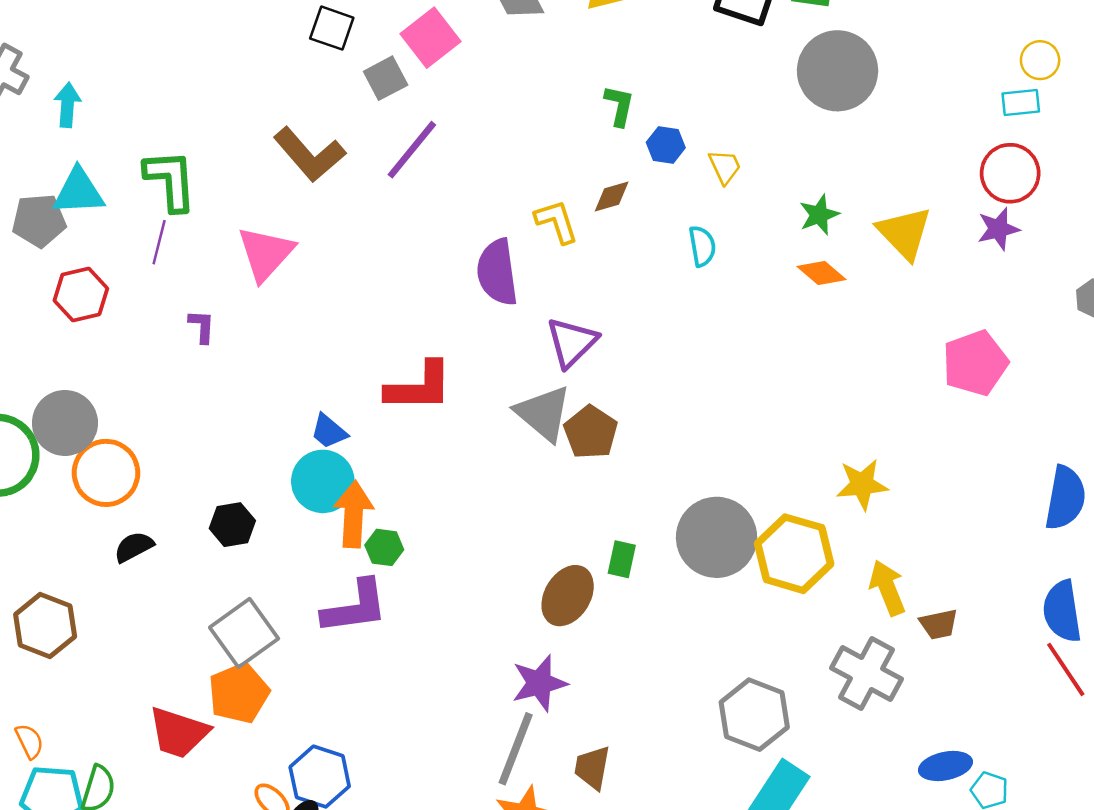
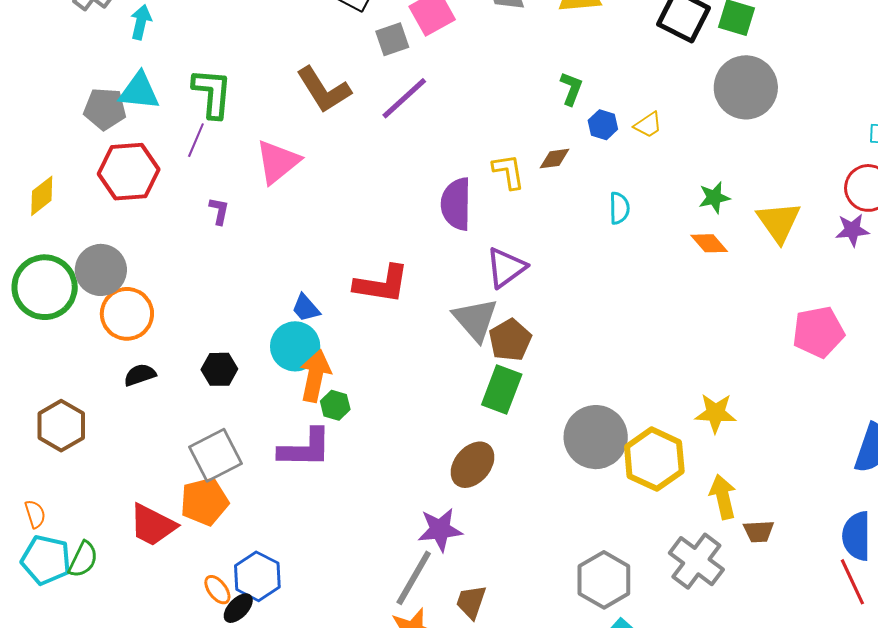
yellow trapezoid: (725, 167) -> (648, 125), moved, turned 72
red hexagon: (81, 295) -> (129, 172), size x1.4
green rectangle: (622, 559) -> (502, 390), moved, size x1.6

